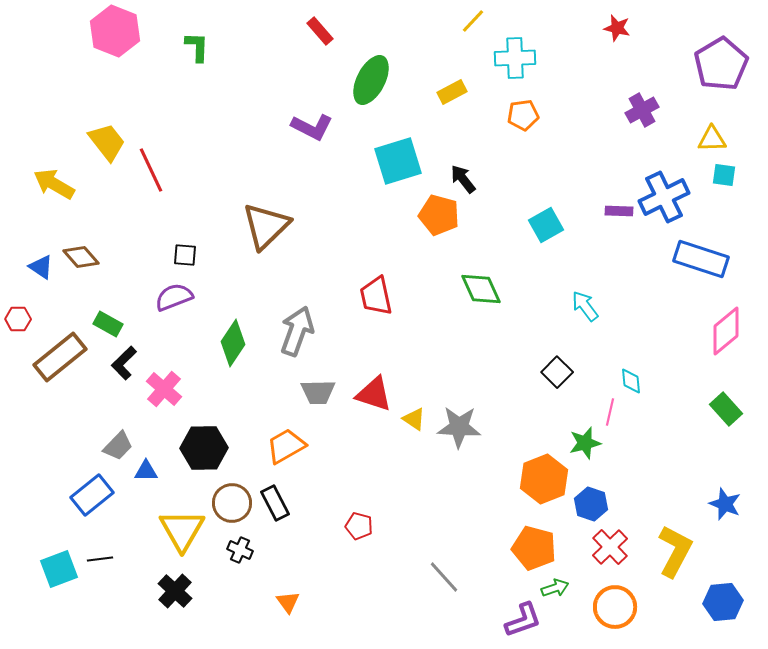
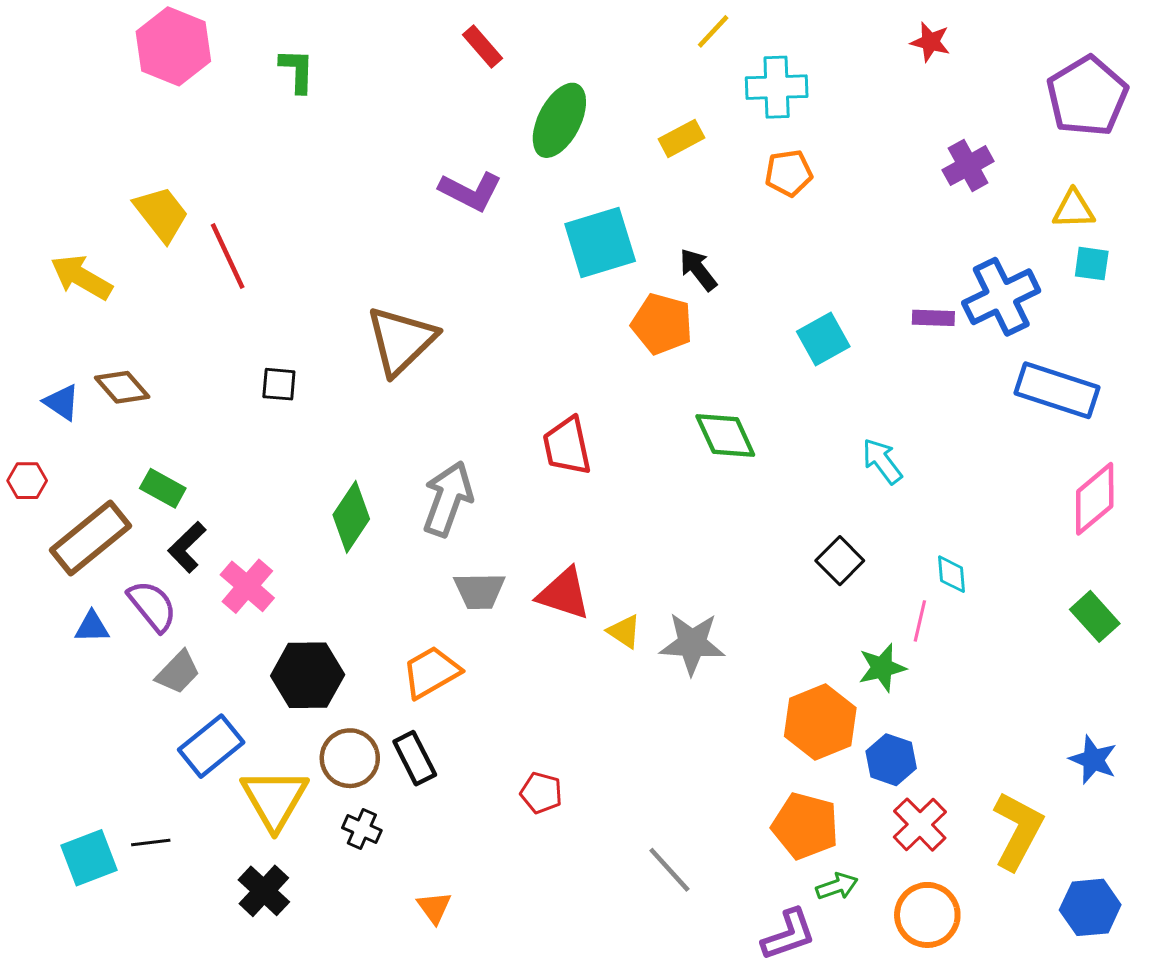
purple semicircle: (174, 297) -> (152, 606), moved, turned 72
blue triangle: (146, 471) -> (92, 627), moved
blue rectangle: (92, 495) -> (211, 746), moved

